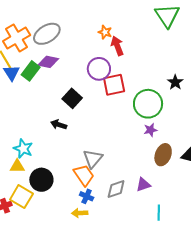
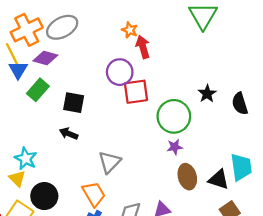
purple diamond: (48, 62) -> (45, 58), moved
green rectangle: (31, 71) -> (38, 90), moved
black square: (72, 98) -> (74, 103), moved, turned -36
brown ellipse: (163, 155) -> (187, 177), turned -40
gray triangle: (93, 159) -> (110, 162), moved
yellow triangle: (17, 166) -> (17, 179), turned 42

